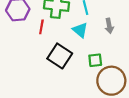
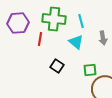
black square: (60, 56) -> (57, 66), size x0.6

